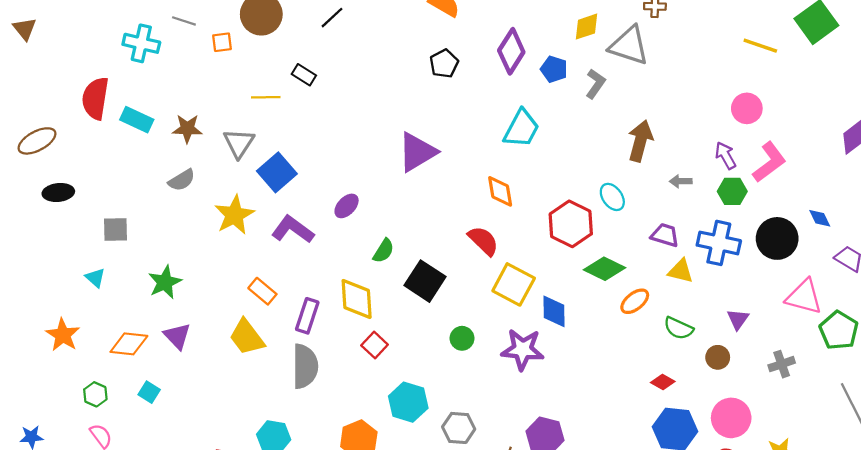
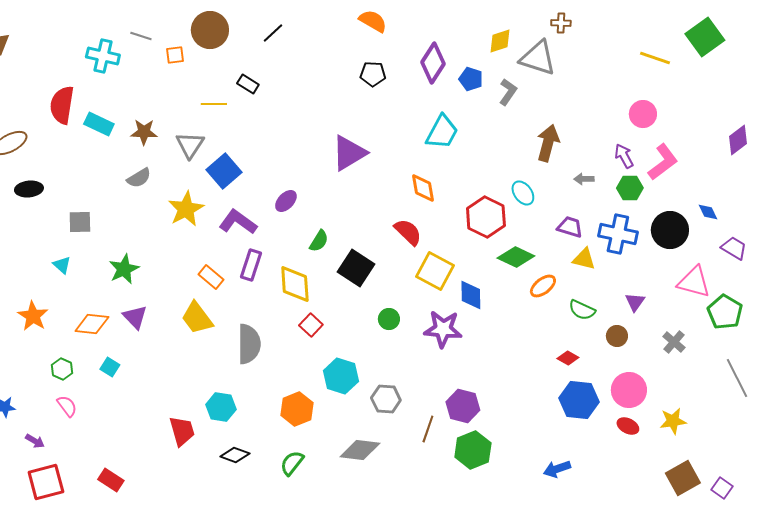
black pentagon: (444, 64) -> (373, 74), turned 30
purple rectangle: (307, 316) -> (251, 265), moved
gray cross: (782, 364) -> (674, 342), turned -30

